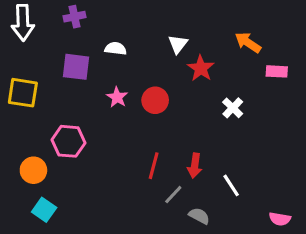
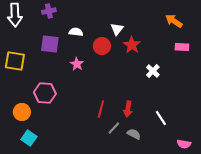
orange arrow: (248, 42) -> (174, 21), moved
red circle: (155, 100) -> (102, 46), moved
white line: (231, 185) -> (161, 118), moved
gray semicircle: (199, 216) -> (134, 134), moved

